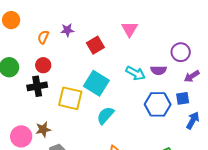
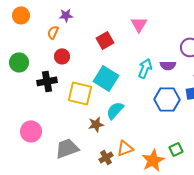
purple star: (67, 30) -> (66, 15), moved
red circle: (43, 65) -> (62, 56), moved
cyan arrow: (136, 73) -> (145, 68), turned -96
brown star: (43, 129) -> (96, 124), moved

